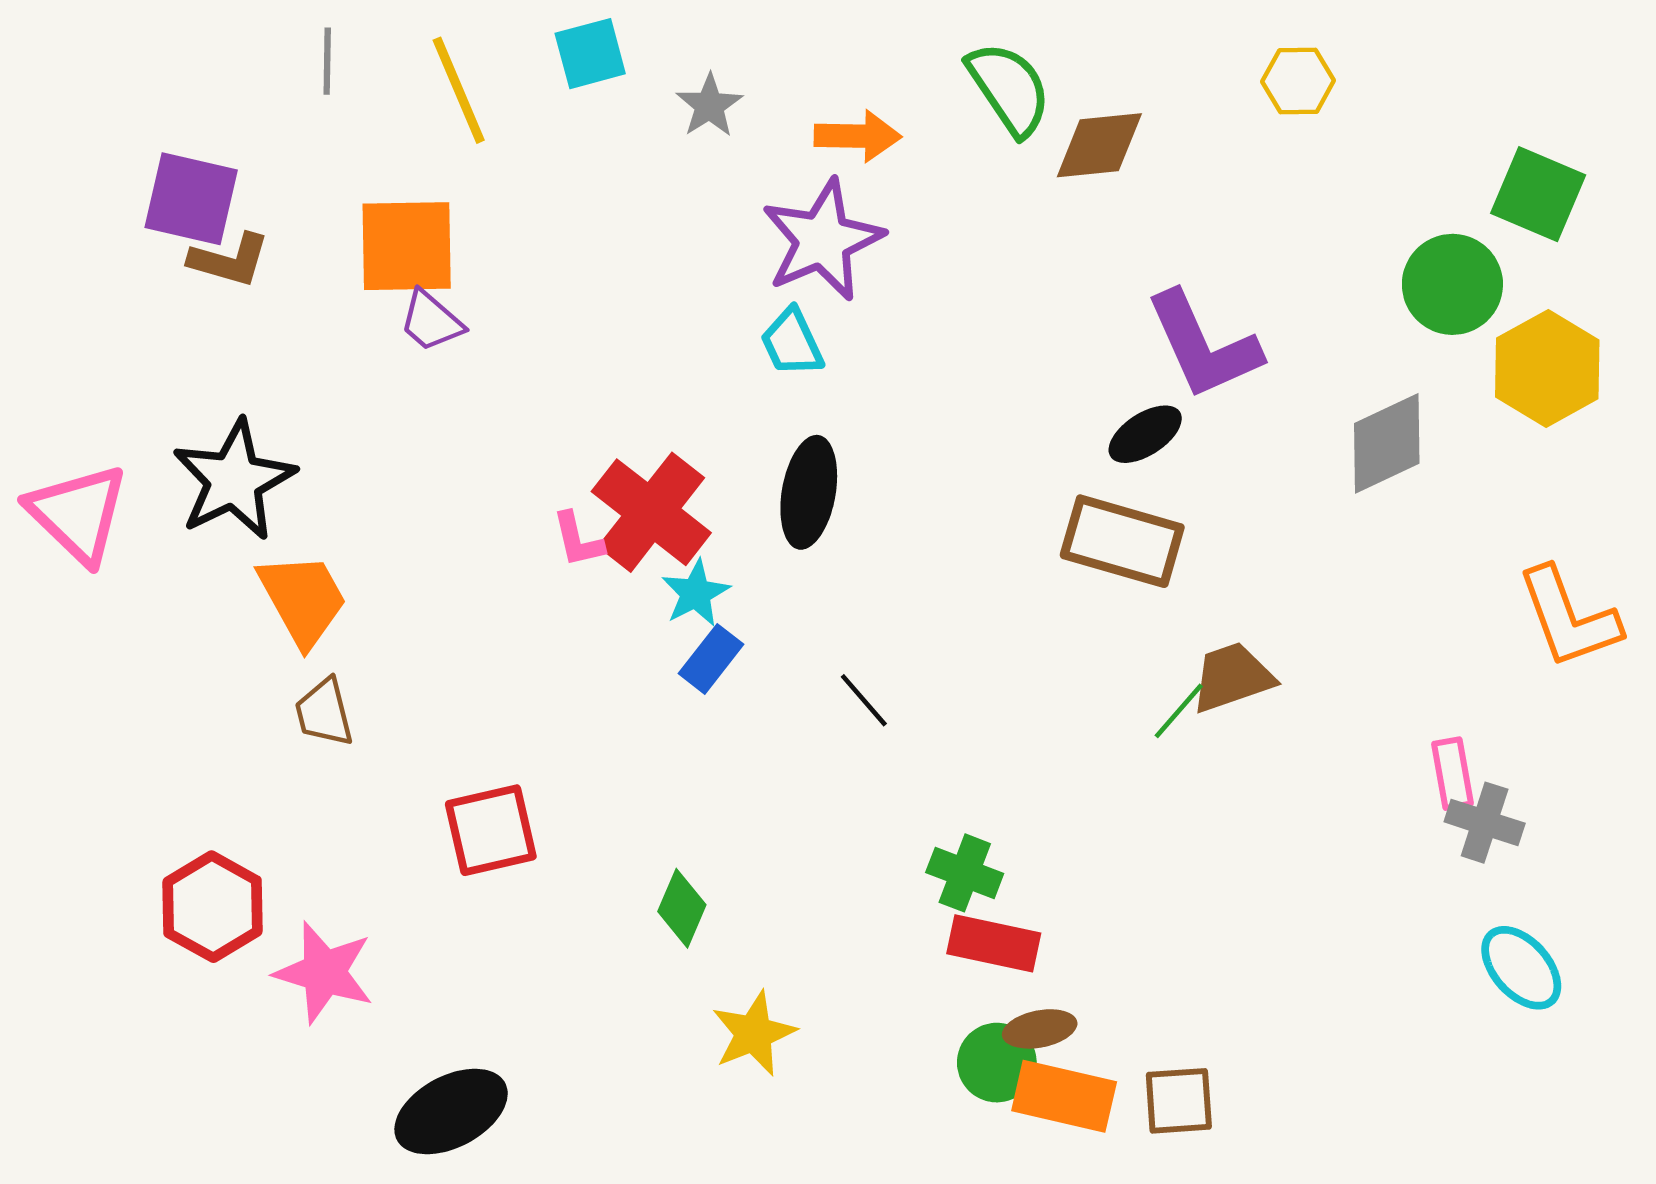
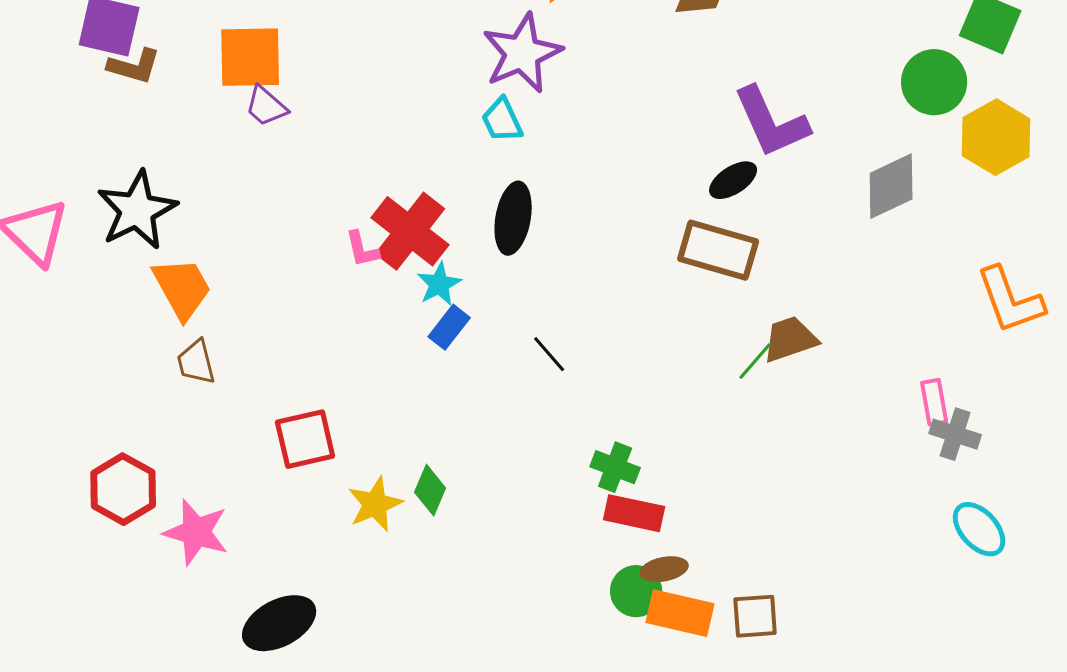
yellow star: (754, 1034) -> (375, 504), moved

